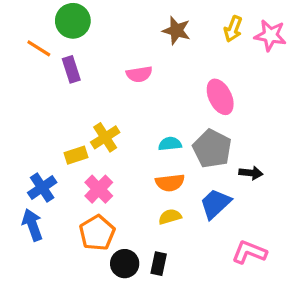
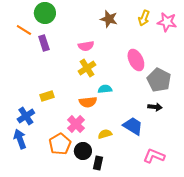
yellow cross: (105, 137) -> (87, 68), moved
gray pentagon: (212, 149) -> (159, 80), moved
orange semicircle: (170, 183) -> (88, 102), moved
pink cross: (99, 189) -> (76, 124), moved
blue trapezoid: (215, 204) -> (133, 126), turned 75
black circle: (125, 264) -> (83, 151), moved

